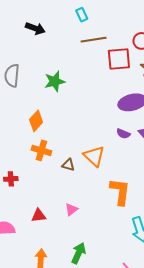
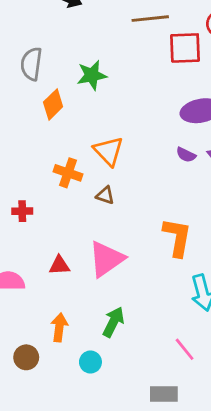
orange diamond: (36, 121) -> (53, 104), moved
orange triangle: (94, 156) -> (109, 151), moved
pink triangle: (71, 209) -> (106, 259), size x2.0

